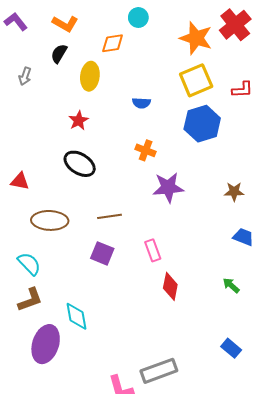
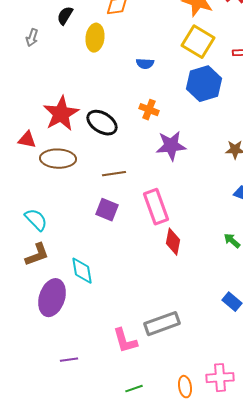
yellow square: (196, 80) -> (198, 42), turned -36
red star: (79, 121) -> (61, 114), moved, size x1.8
black ellipse: (80, 164) -> (102, 123), moved
brown ellipse: (50, 220) -> (58, 159), moved
pink rectangle: (153, 250) -> (156, 207), size x1.6

